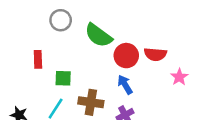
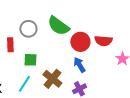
gray circle: (61, 20) -> (28, 29), moved
brown cross: (91, 102) -> (52, 79), turned 30

